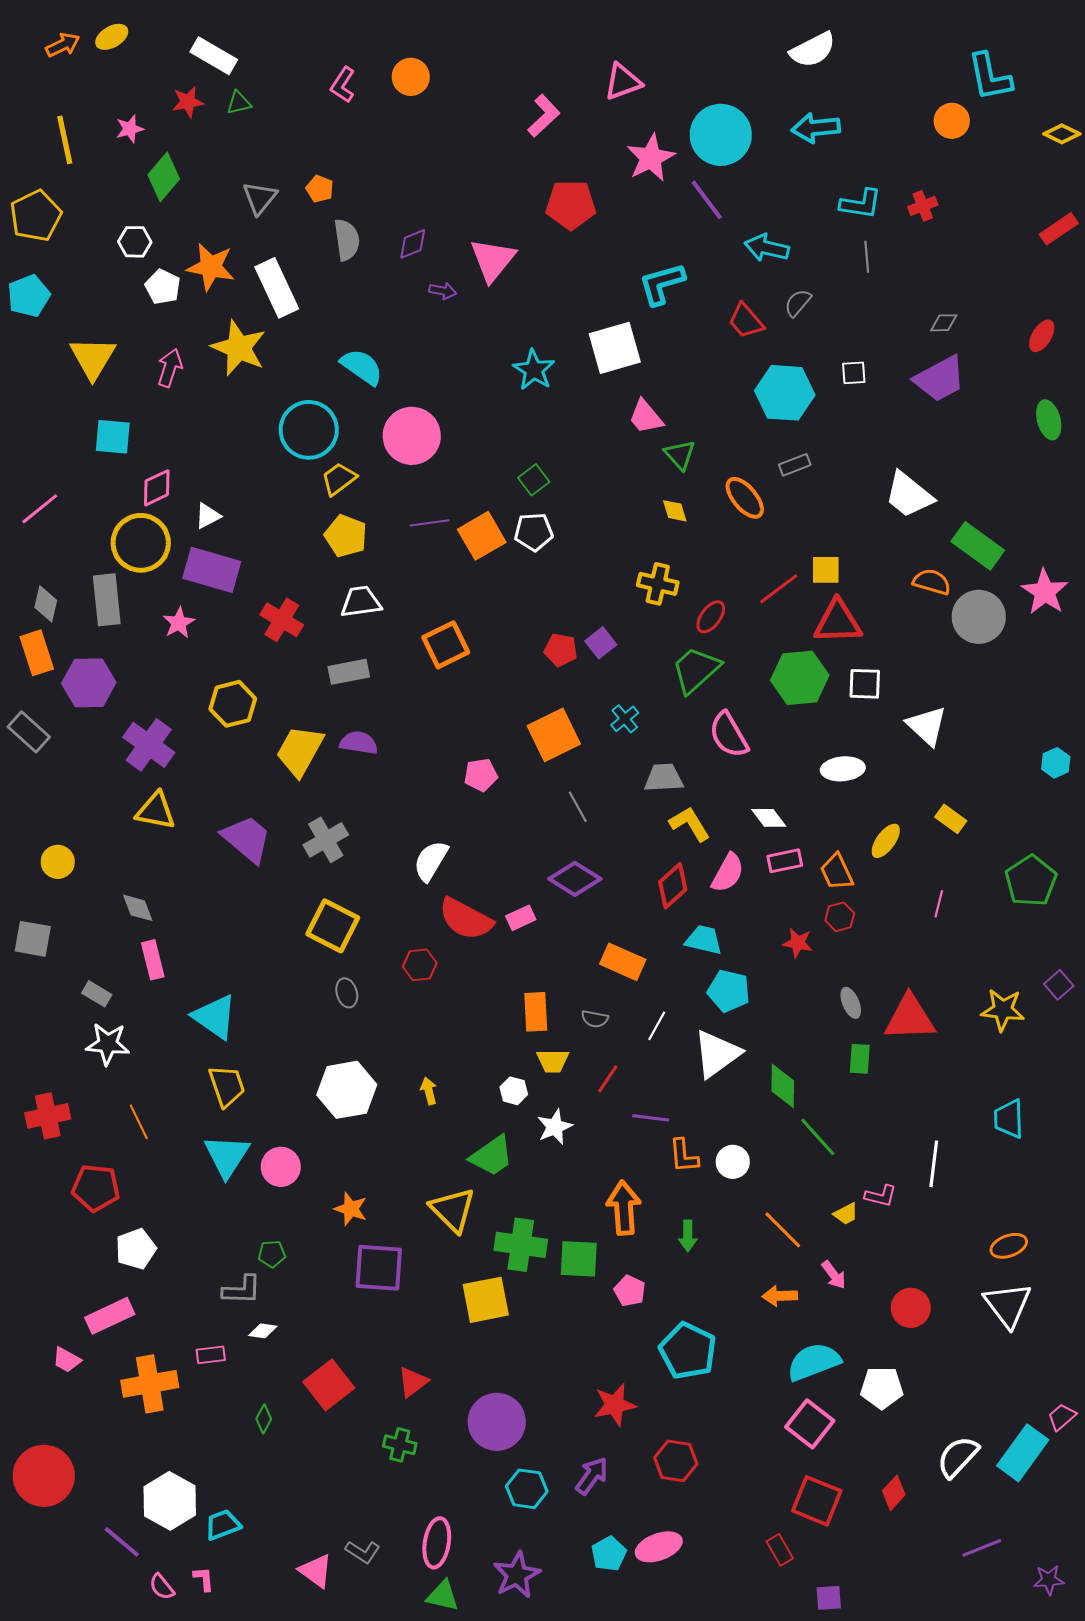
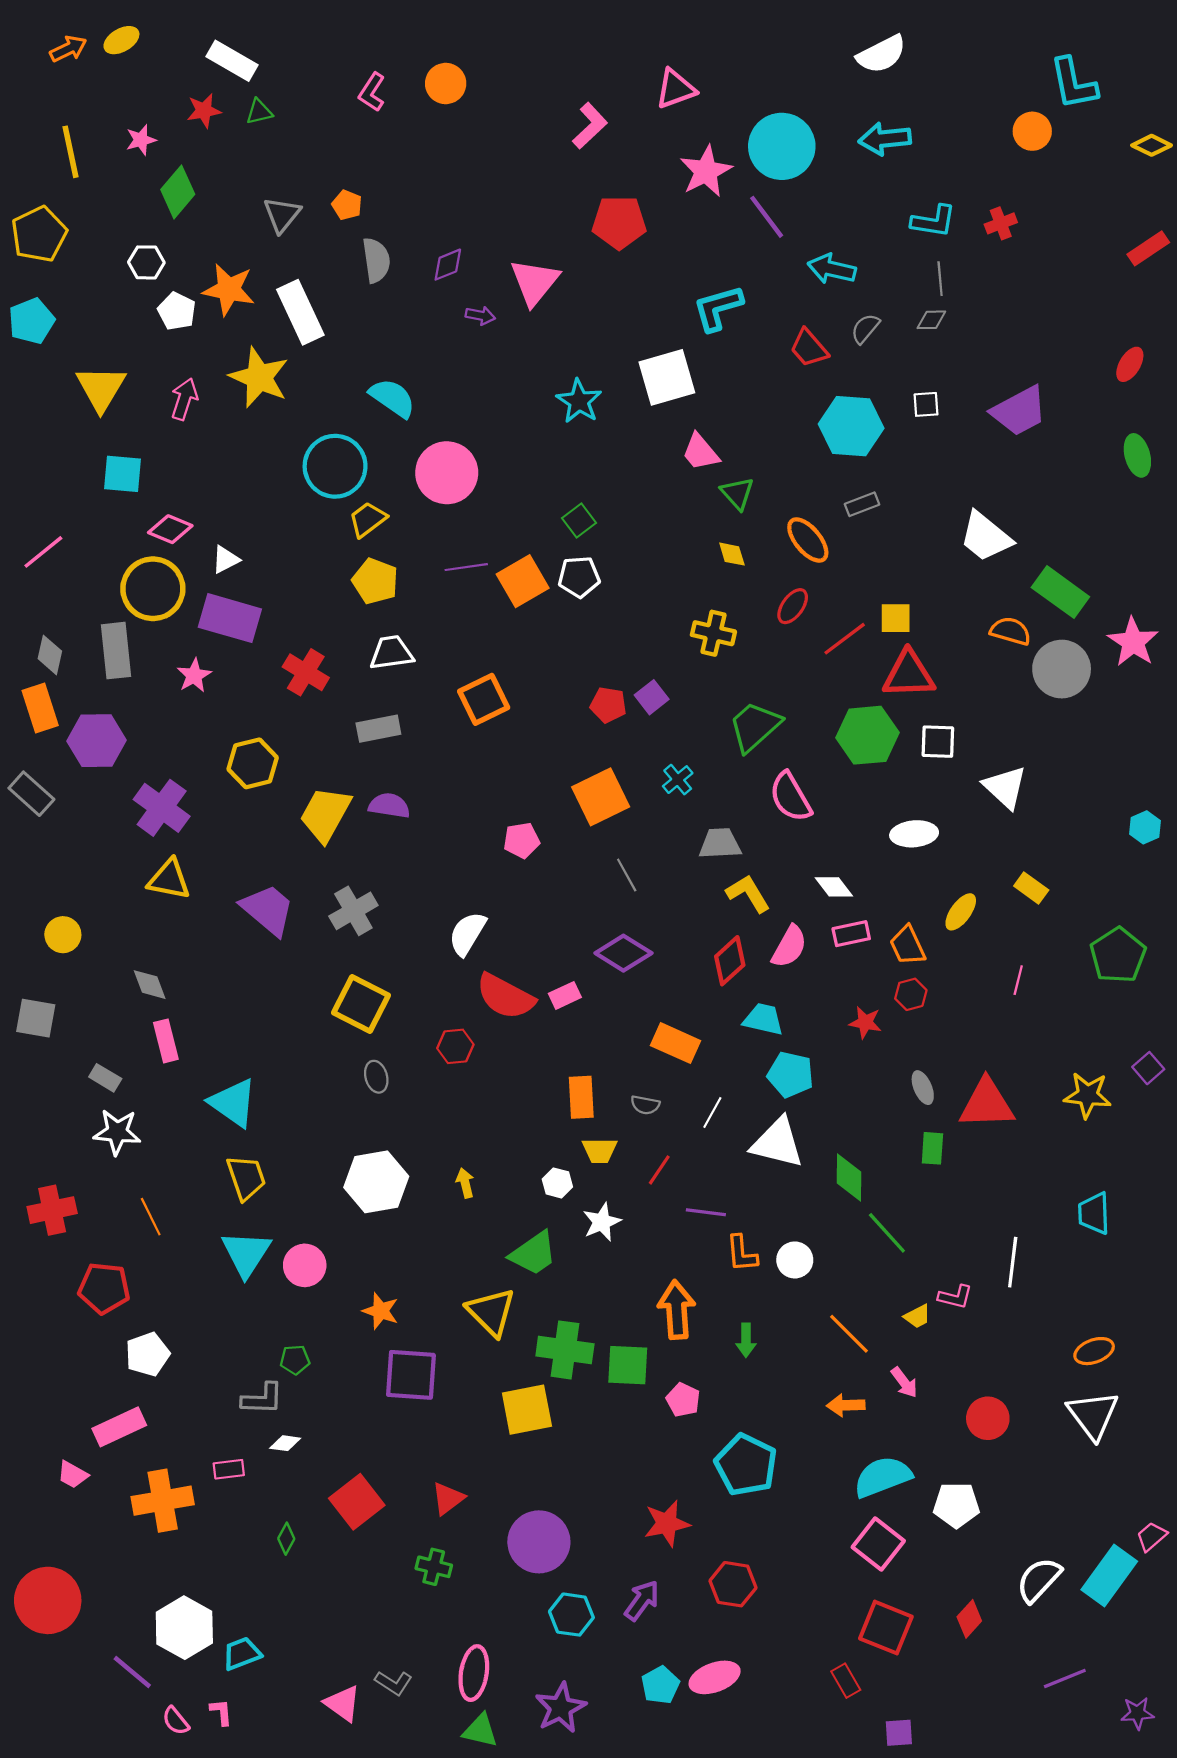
gray diamond: (944, 323) -> (931, 320), moved
pink diamond: (157, 488) -> (170, 529), turned 48
red ellipse: (711, 617) -> (793, 606), moved
white triangle: (717, 1054) -> (777, 1143), turned 50

